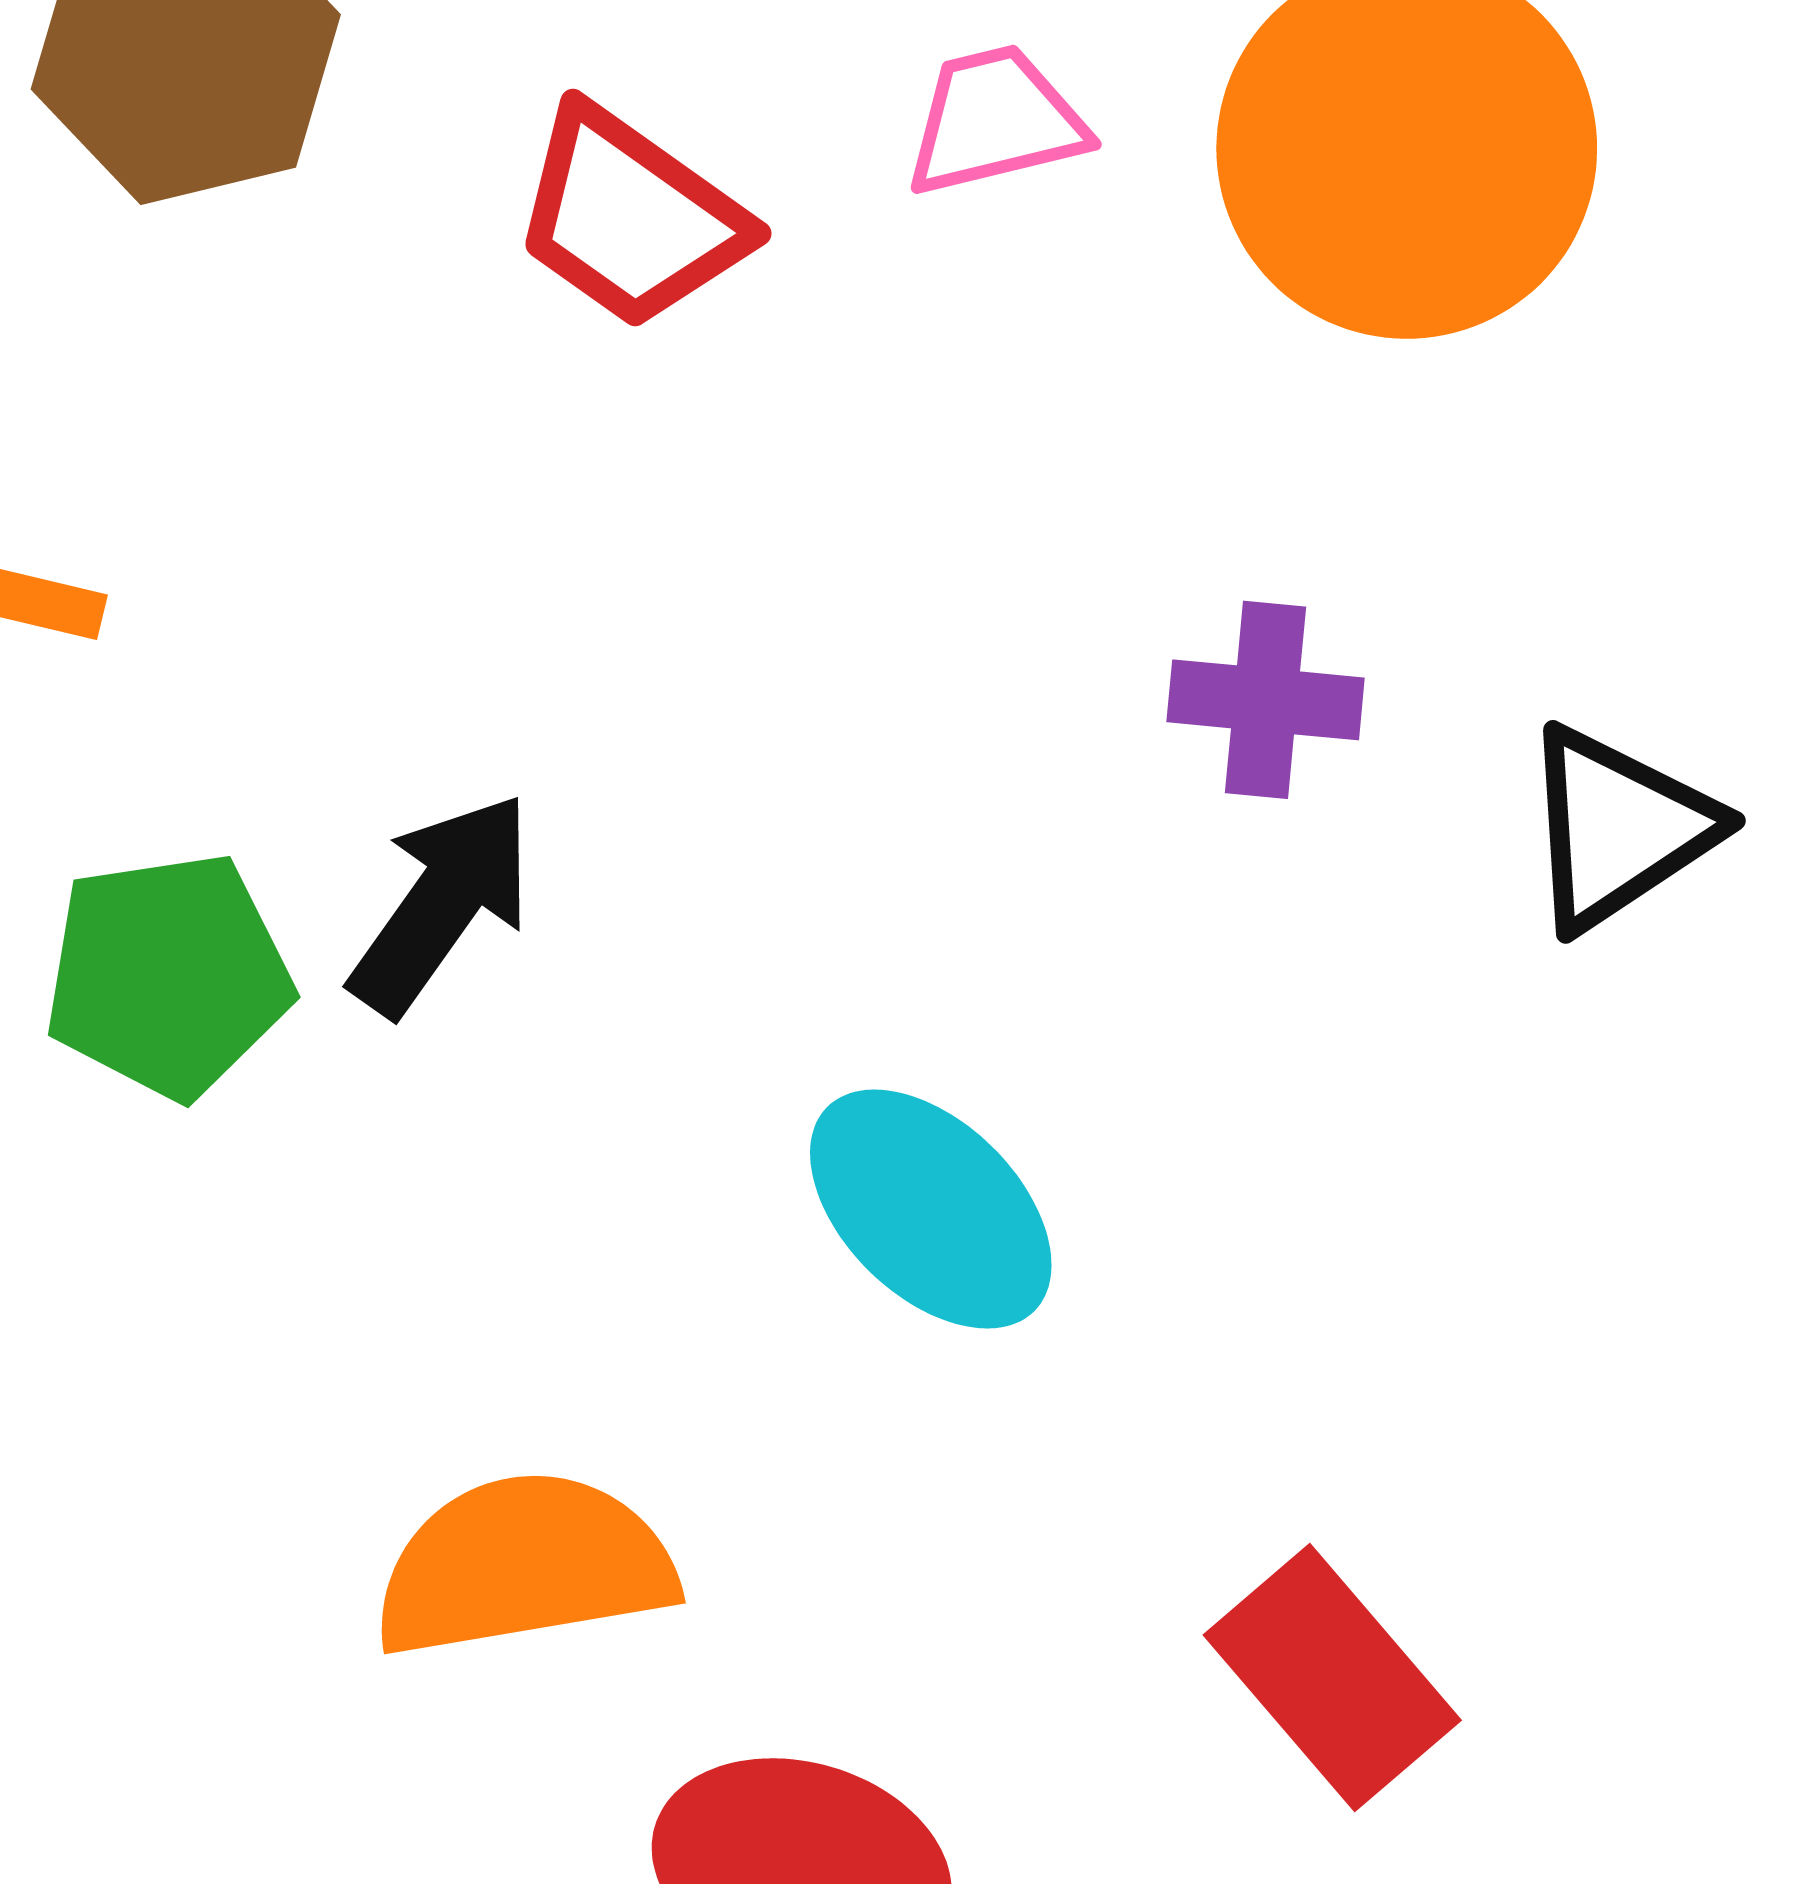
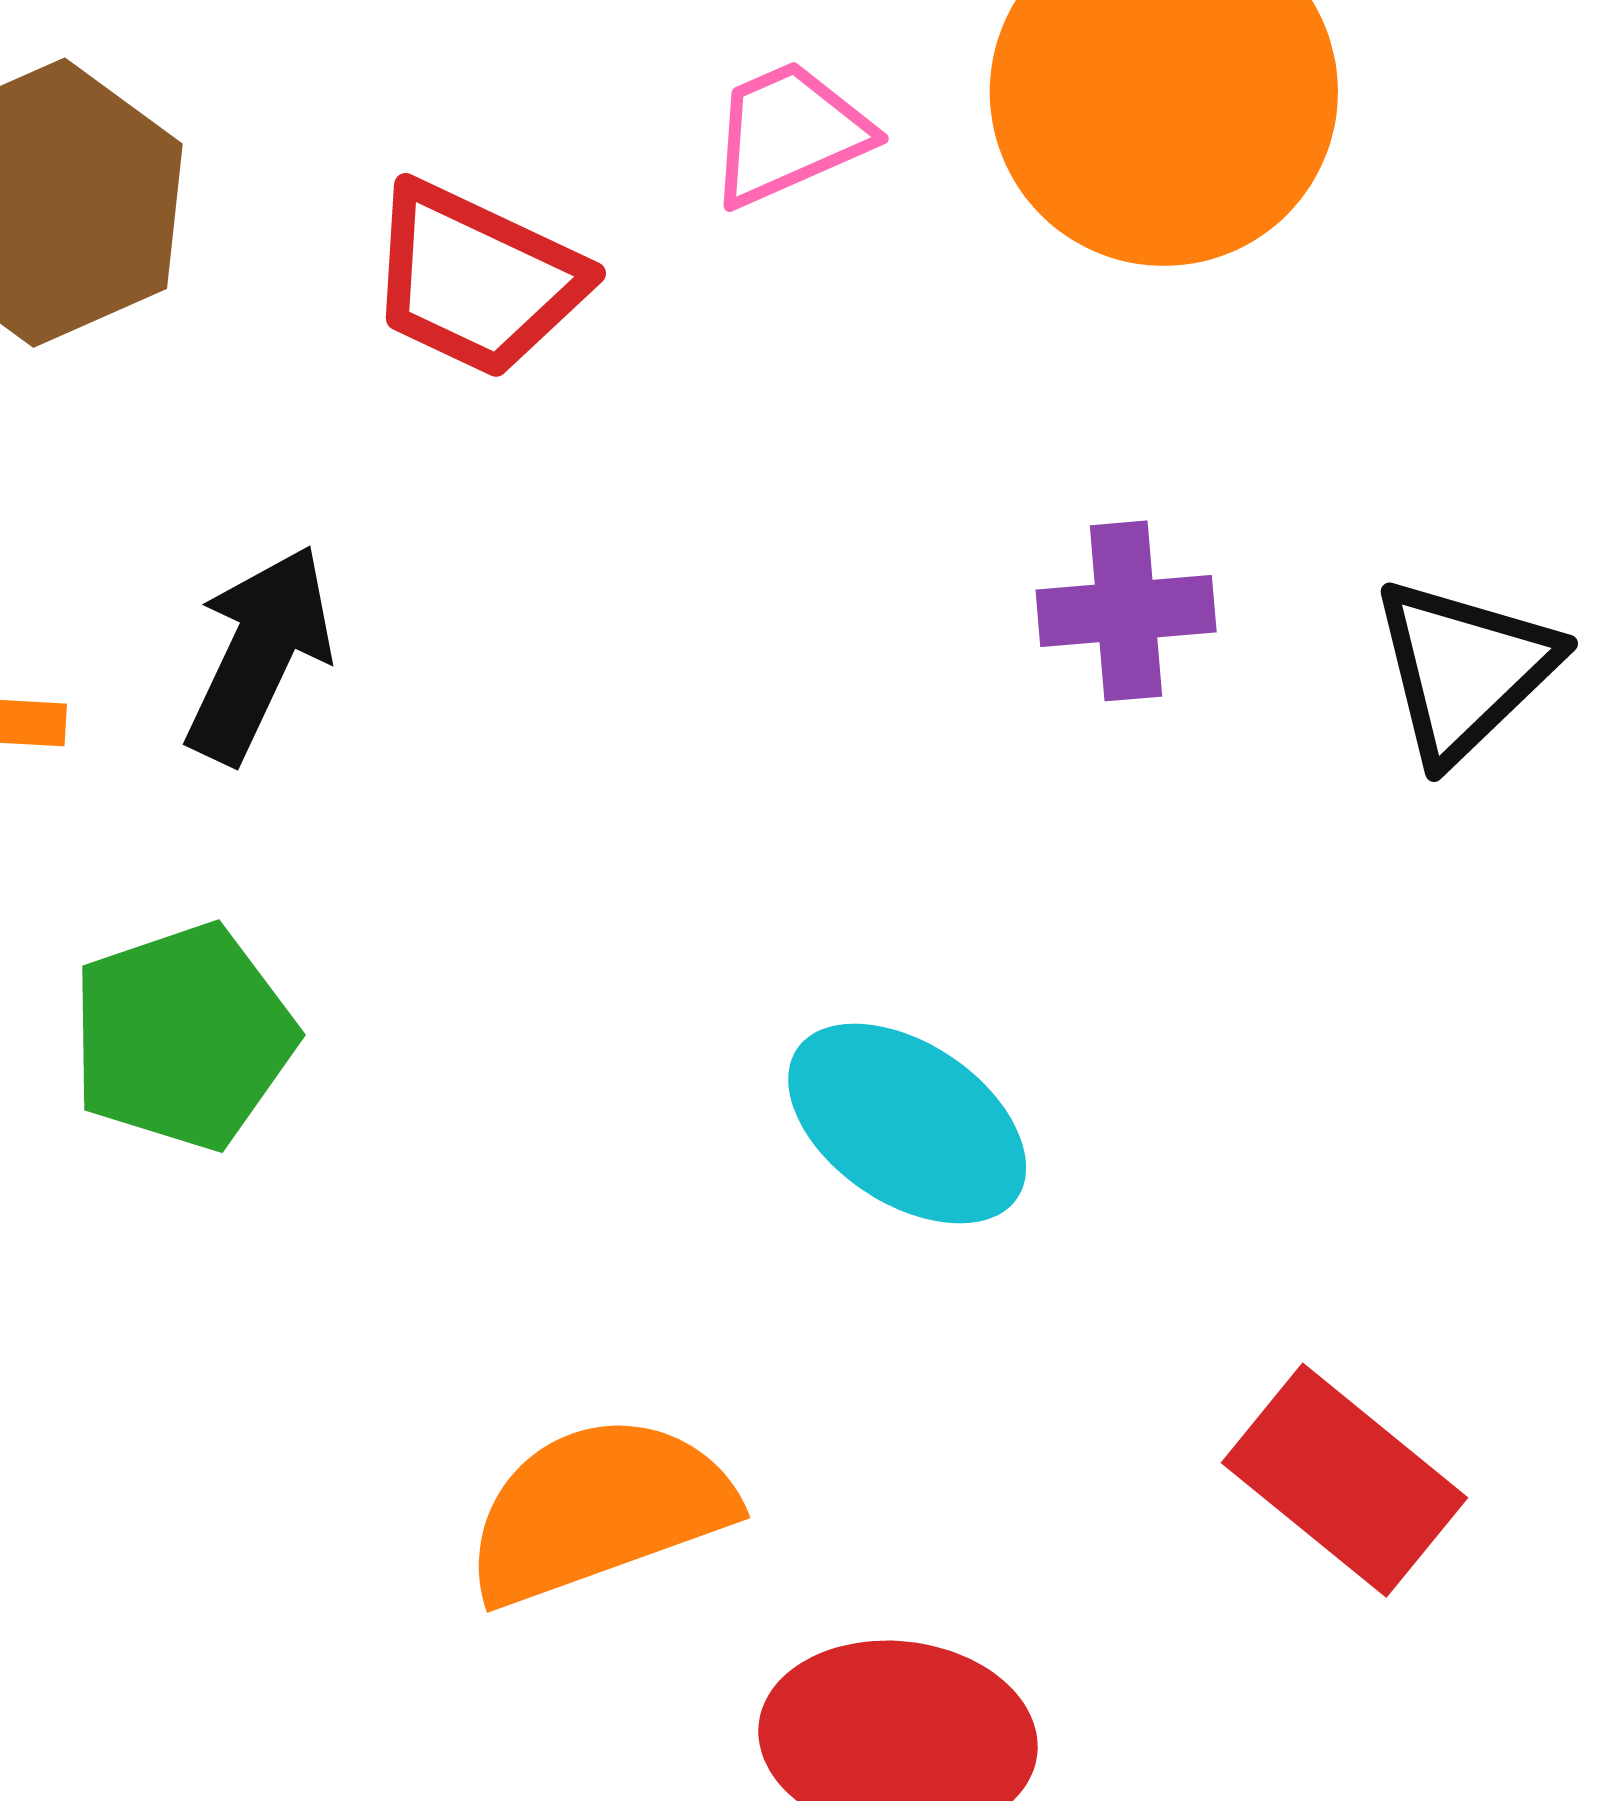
black arrow: (442, 904) -> (259, 654), moved

